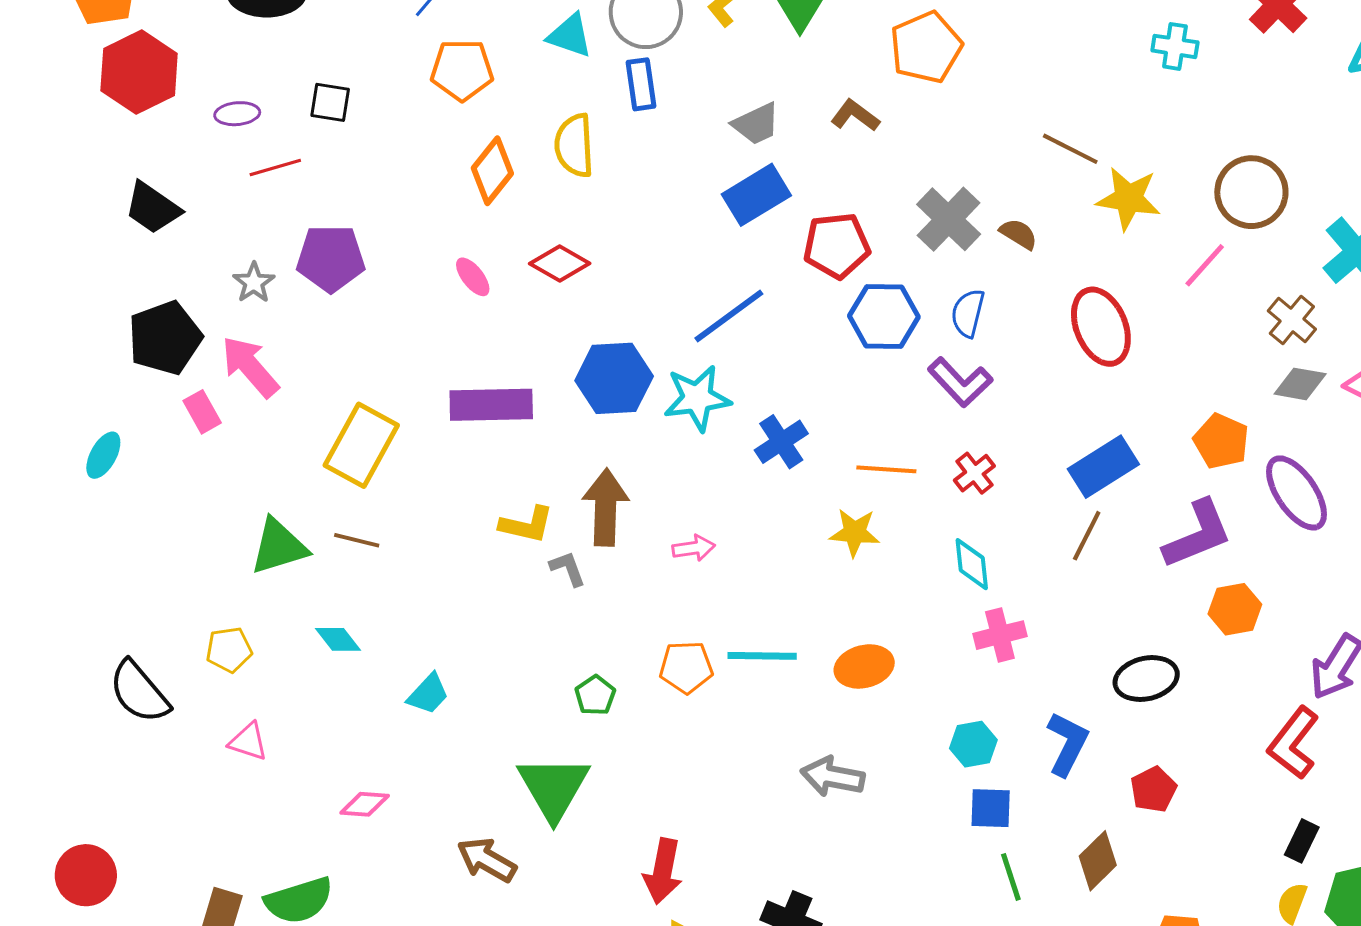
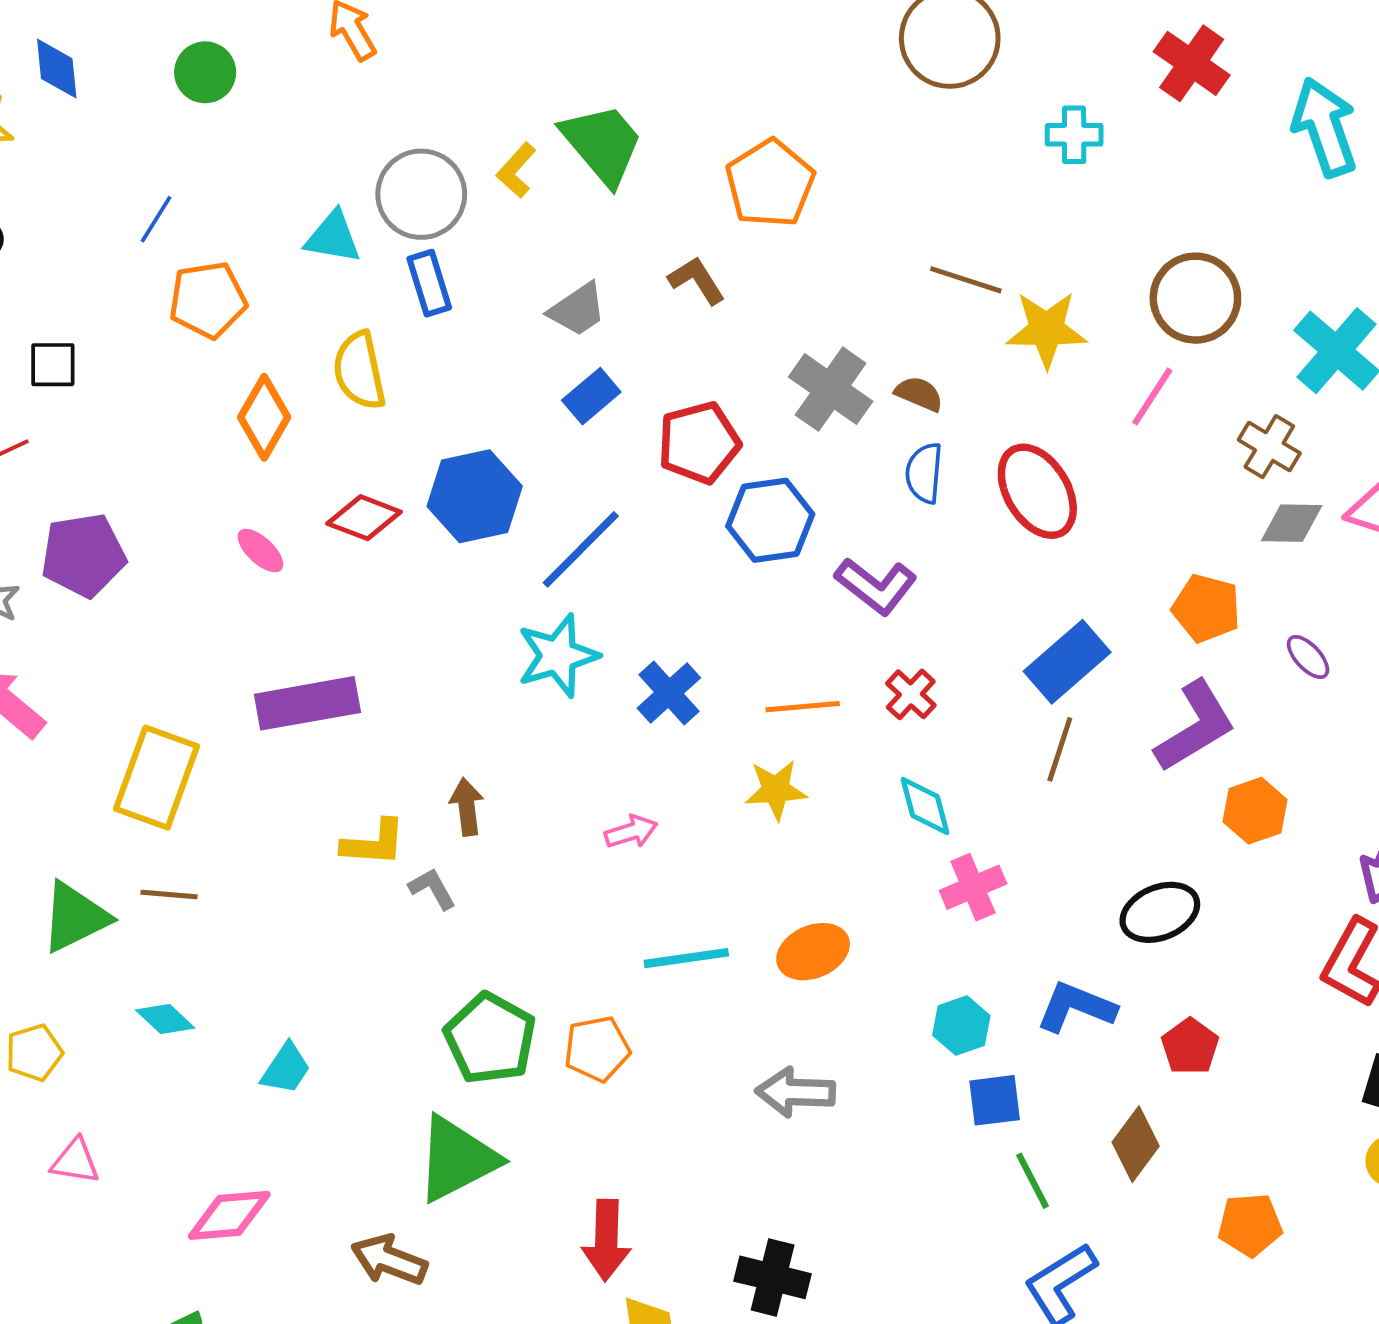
brown L-shape: (855, 116) -> (697, 280), turned 30
blue rectangle: (756, 195) -> (591, 396), size x0.7
blue semicircle: (968, 313) -> (924, 473), moved
blue hexagon: (614, 378) -> (475, 496), moved
purple ellipse: (1296, 493) -> (1308, 657), size x0.5
brown arrow: (606, 507) -> (467, 807), size x0.6
pink arrow: (694, 548) -> (631, 832), moved
orange pentagon: (686, 667) -> (597, 1049), moved
green pentagon: (595, 695) -> (490, 1038), size x1.8
blue L-shape: (1067, 744) -> (1076, 1007), turned -86
green triangle: (554, 788) -> (457, 1159), turned 42
pink diamond: (365, 804) -> (229, 1215), size x1.4

